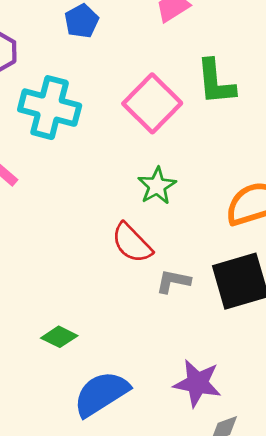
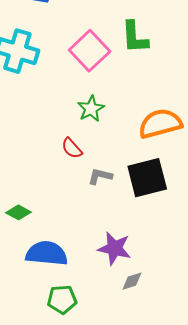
red semicircle: (132, 243) -> (72, 148), size x0.7
blue semicircle: (101, 394) -> (47, 253), turned 36

